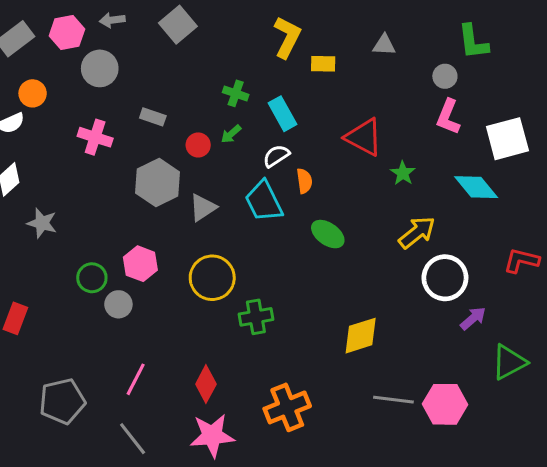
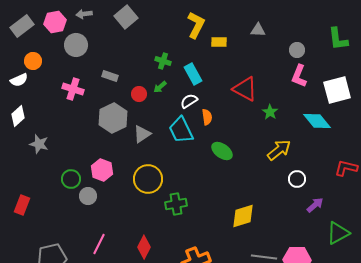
green L-shape: (473, 42) -> (338, 39), moved
white circle: (445, 278) -> (297, 179), size x0.6

